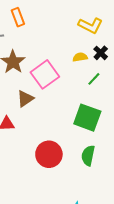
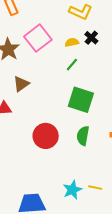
pink square: (45, 74) -> (38, 38), moved
green line: (94, 79) -> (72, 65), moved

